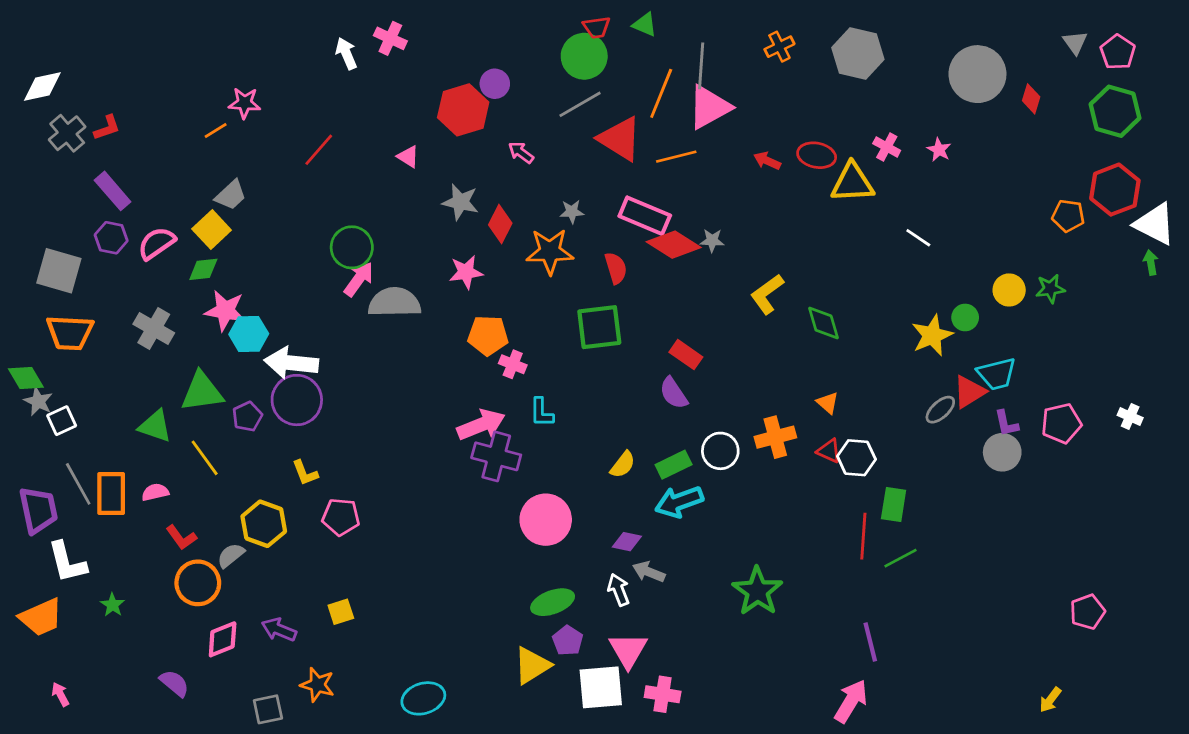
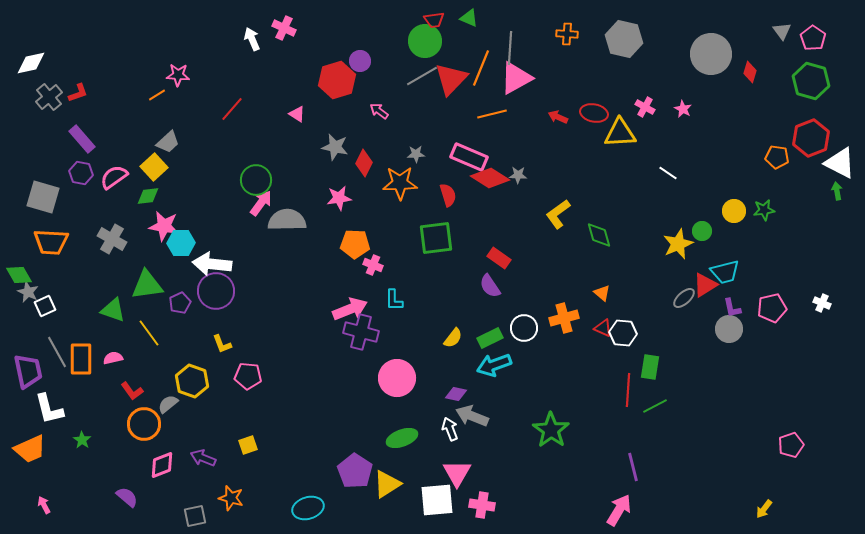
orange cross: (779, 47) -> (567, 34), turned 30
red triangle: (620, 139) -> (451, 79), moved, turned 42
gray arrow: (649, 572) -> (472, 416), size x1.4
purple pentagon: (568, 641) -> (355, 471), moved, size x1.6

